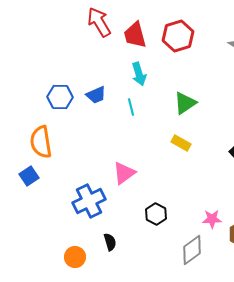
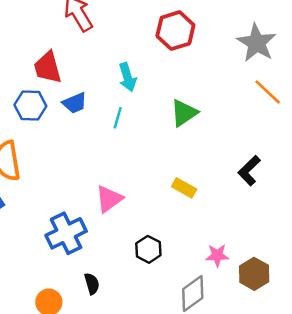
red trapezoid: (135, 35) -> (48, 67), moved
cyan line: (131, 107) -> (118, 118), turned 30
yellow rectangle: (181, 143) -> (184, 188), moved

